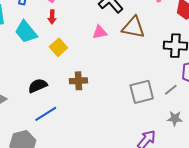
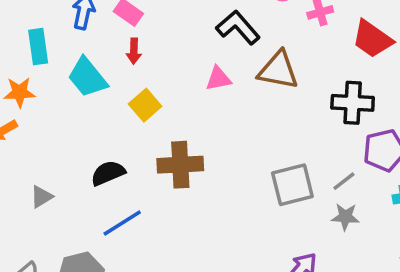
brown cross: (78, 81) -> (180, 165), size x1.4
gray star: (175, 118) -> (345, 217), moved

